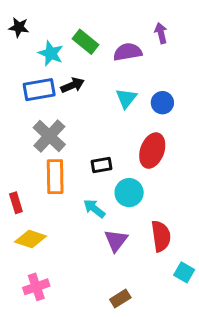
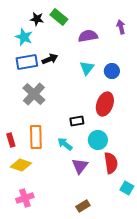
black star: (19, 27) -> (37, 19), moved
purple arrow: (161, 33) -> (121, 27), moved
green rectangle: (86, 42) -> (59, 17), moved
cyan star: (51, 53) -> (24, 37), moved
black rectangle: (102, 165) -> (77, 121), moved
orange rectangle: (55, 177) -> (36, 137), moved
cyan circle: (129, 193) -> (98, 140), moved

